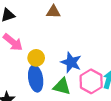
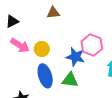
yellow circle: (36, 58) -> (42, 49), moved
pink hexagon: (91, 81) -> (92, 45), moved

